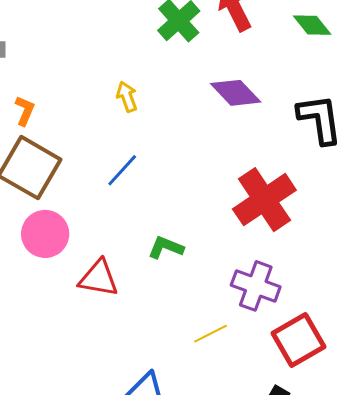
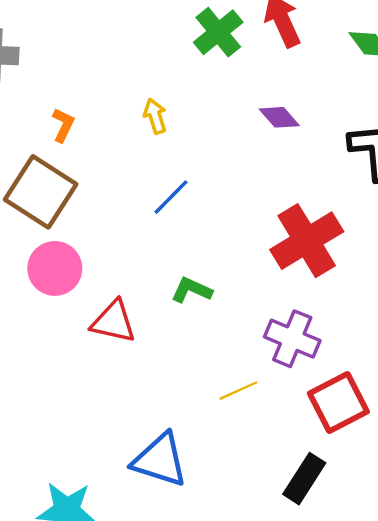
purple diamond: (236, 93) -> (279, 117), size x0.7
orange L-shape: (25, 111) -> (63, 125), moved
blue line: (122, 170) -> (171, 197), moved

